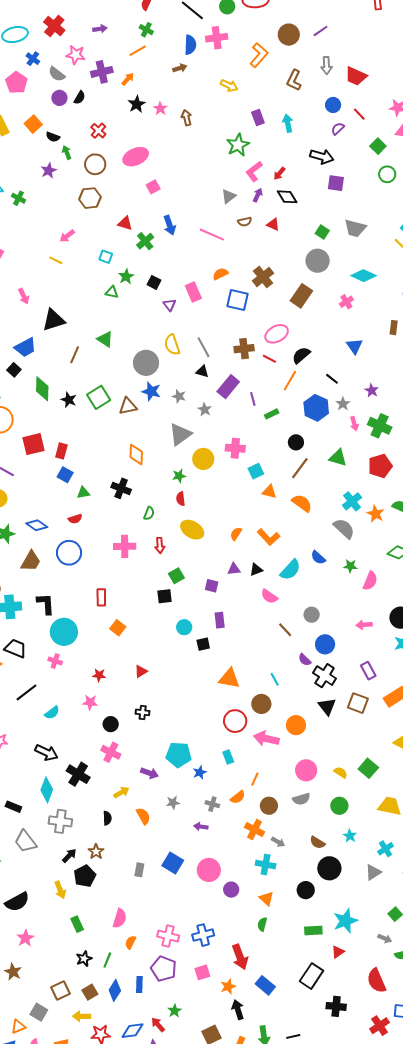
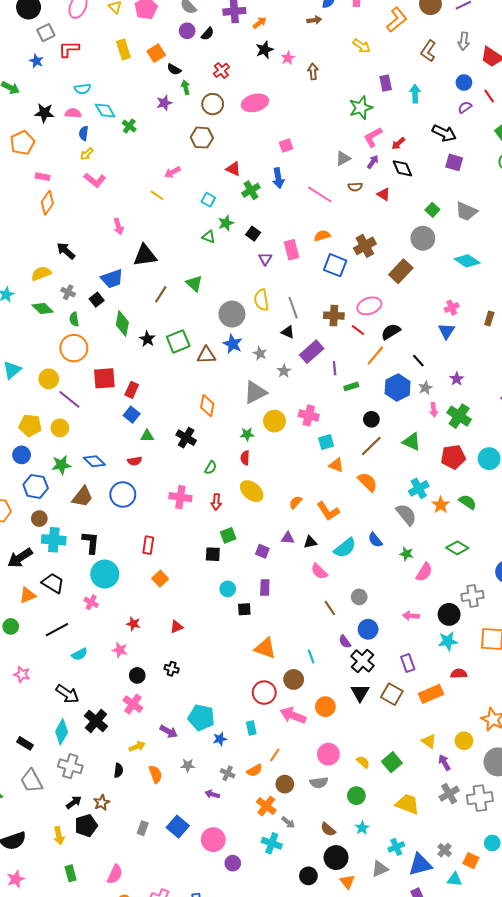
pink square: (153, 187) -> (286, 145), moved
pink cross: (346, 302) -> (452, 308), moved
orange triangle: (266, 899) -> (347, 882), moved

